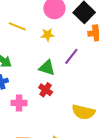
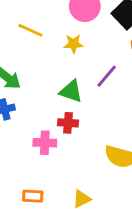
red cross: (46, 90) -> (68, 123), turned -32
pink cross: (19, 103) -> (45, 143), moved

